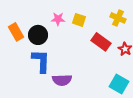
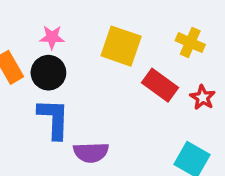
pink star: (58, 19) -> (52, 37), moved
yellow square: (79, 20) -> (121, 46), size x1.6

